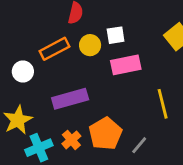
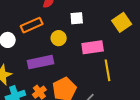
yellow circle: (90, 45) -> (59, 38), moved
pink rectangle: (126, 65) -> (93, 47), moved

